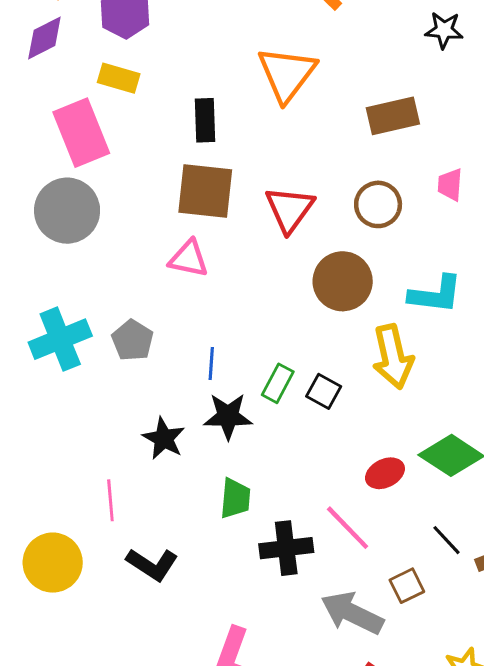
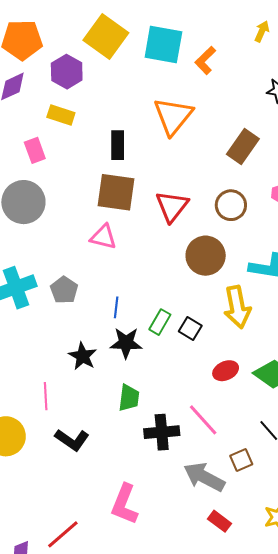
brown rectangle: (393, 116) -> (243, 146), turned -44
pink rectangle: (81, 133) -> (35, 150), size x0.6
red ellipse: (385, 473) -> (226, 371), moved

